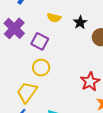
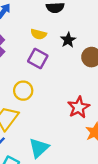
purple square: (40, 41) -> (38, 58), moved

